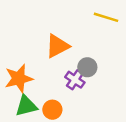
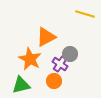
orange star: (19, 78) -> (30, 59), moved, turned -30
orange circle: (52, 110) -> (54, 81), moved

